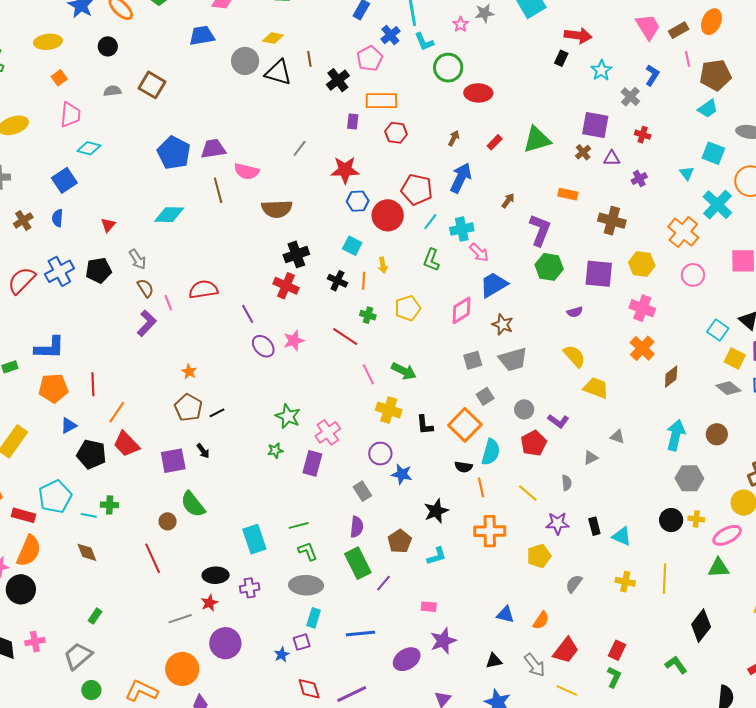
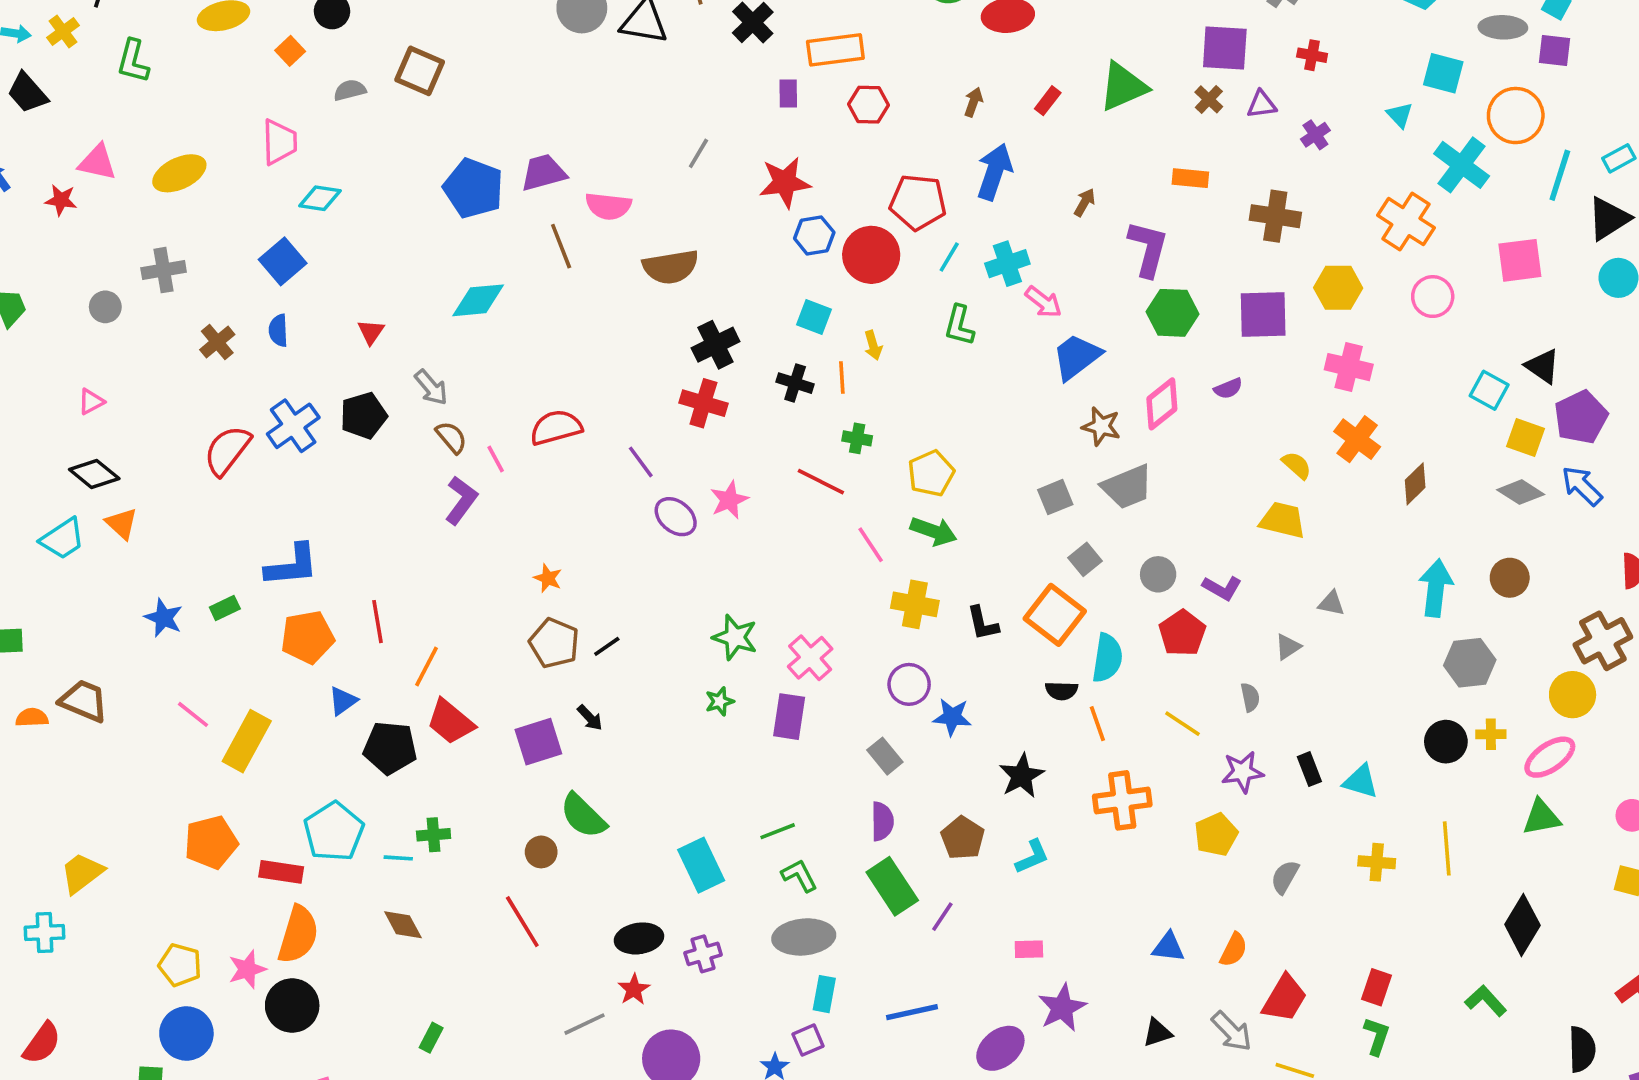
orange square: (59, 78) -> (290, 51), moved
yellow pentagon: (408, 308) -> (931, 473), moved
pink diamond: (462, 310) -> (1162, 404), moved
yellow semicircle: (574, 356) -> (1297, 465), moved, size x0.7

